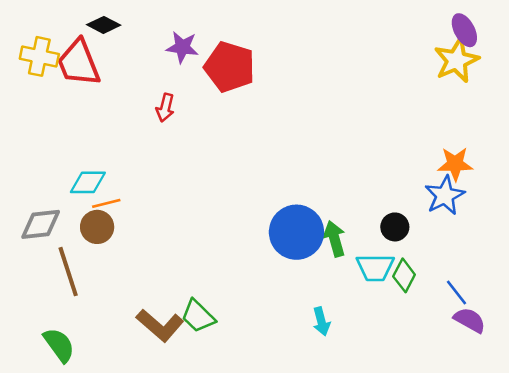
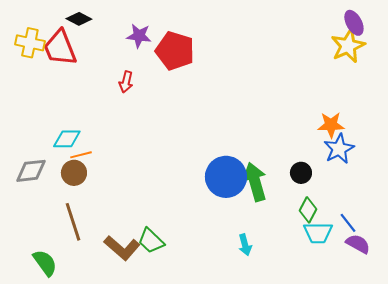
orange star: (455, 164) -> (331, 125), moved
green arrow: (335, 239) -> (255, 182), size x1.4
cyan trapezoid: (375, 268) -> (318, 233), moved
brown line: (68, 272) -> (73, 222), moved

